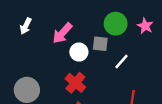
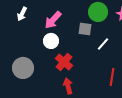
white circle: (79, 52) -> (51, 41), moved

